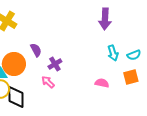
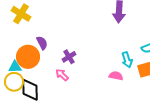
purple semicircle: (36, 50) -> (42, 43), moved
cyan arrow: (113, 53) -> (127, 60), moved

